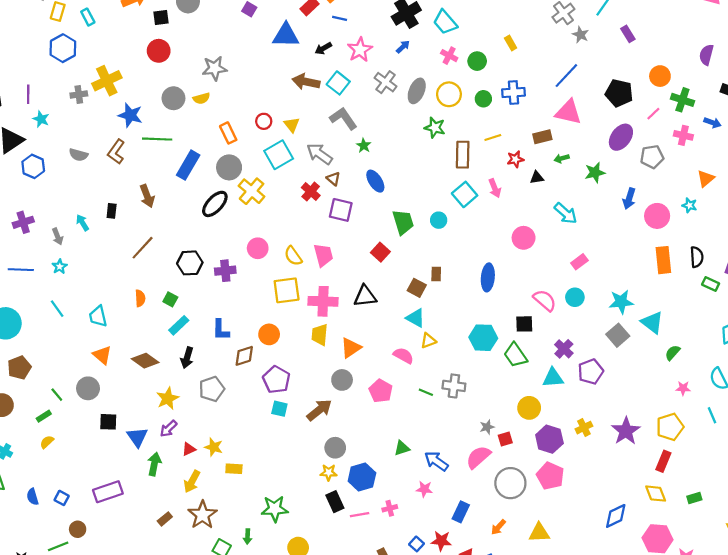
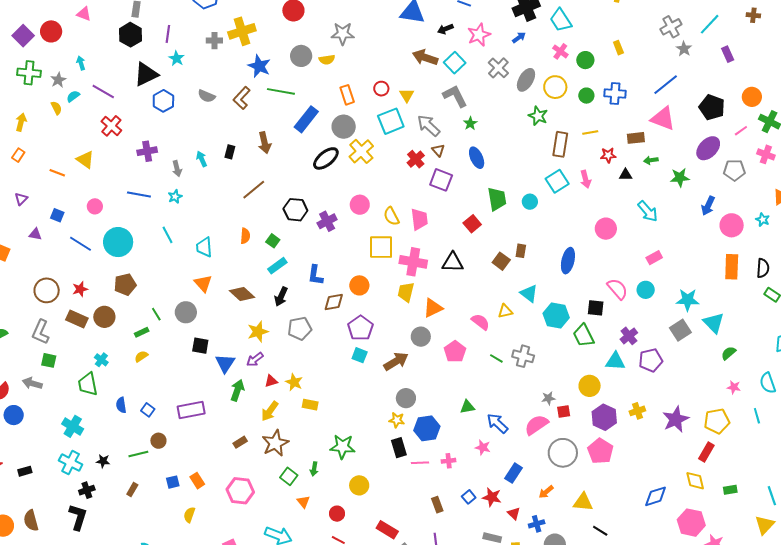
purple cross: (225, 271) -> (327, 221), turned -30
cyan triangle: (416, 318) -> (529, 293), moved

